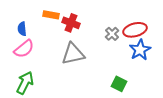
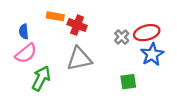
green arrow: (25, 83) -> (41, 78), moved
green square: (119, 84) -> (128, 82), moved, turned -35

